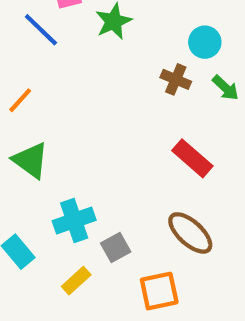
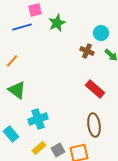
blue line: (41, 30) -> (22, 27), turned -60
brown ellipse: (190, 233) -> (94, 125), turned 40
gray square: (116, 247) -> (58, 150), moved

